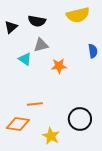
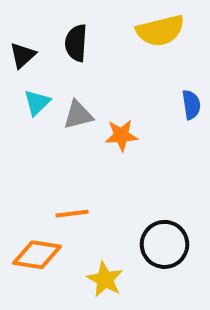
black semicircle: (37, 21) -> (76, 43), turned 84
gray triangle: (41, 45) -> (78, 115), moved
cyan triangle: (25, 59) -> (37, 103), moved, turned 40

